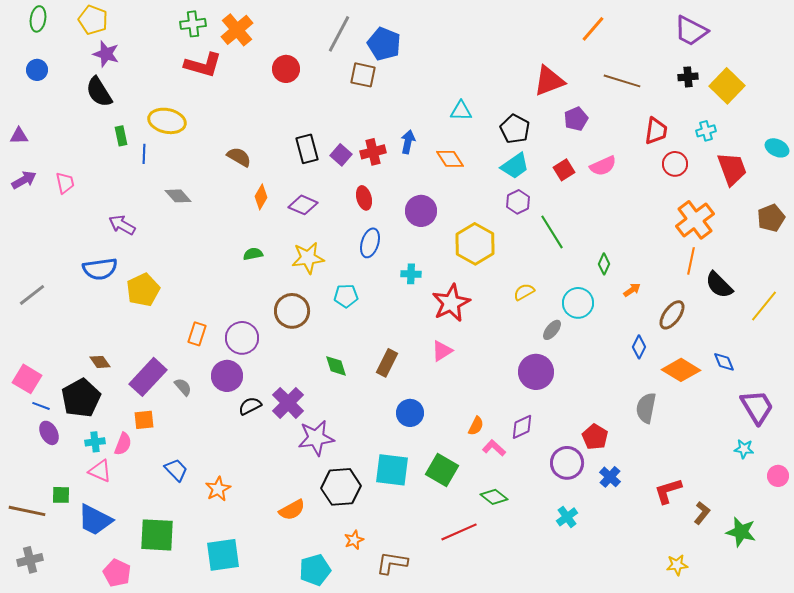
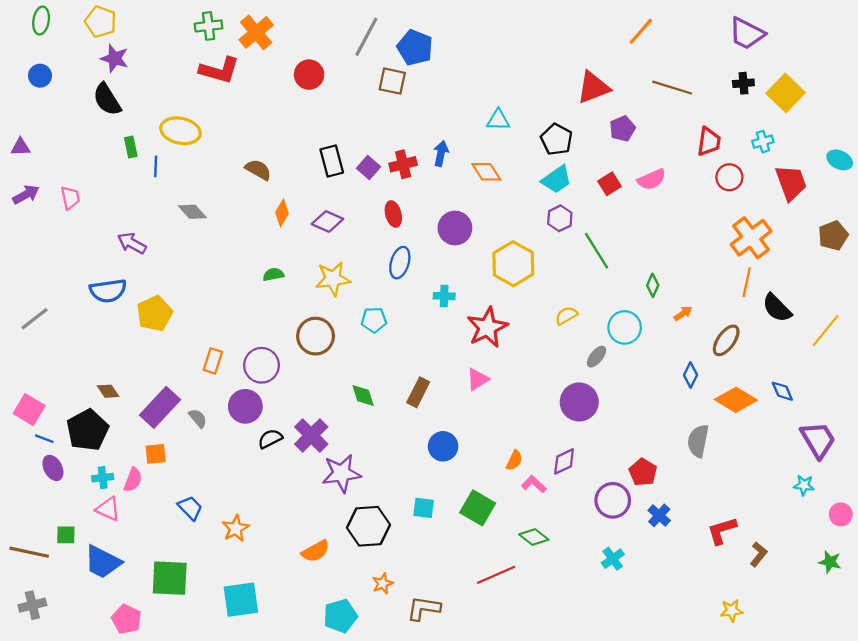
cyan square: (392, 470) -> (424, 508), size x0.6
green star: (741, 532) -> (830, 562), moved, size x0.7

